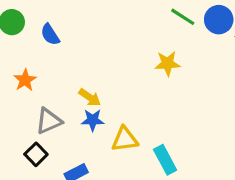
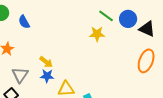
yellow star: (167, 63) -> (97, 34), moved
gray triangle: (49, 121) -> (20, 75), turned -36

